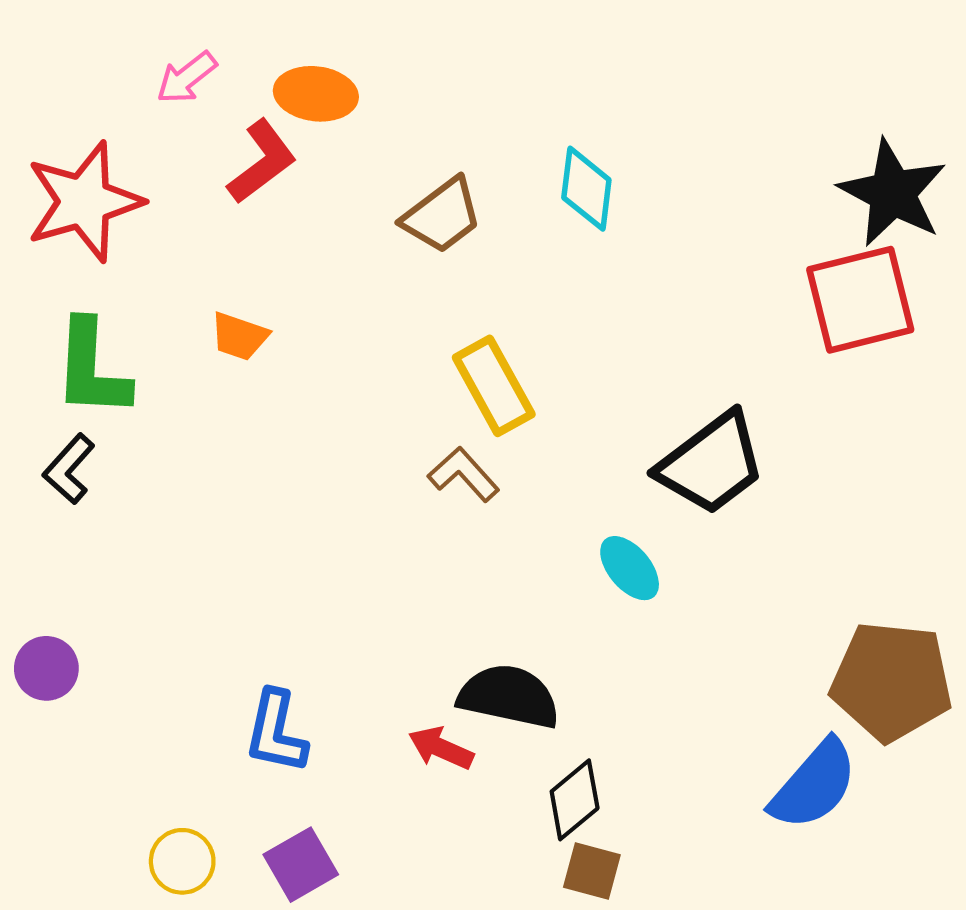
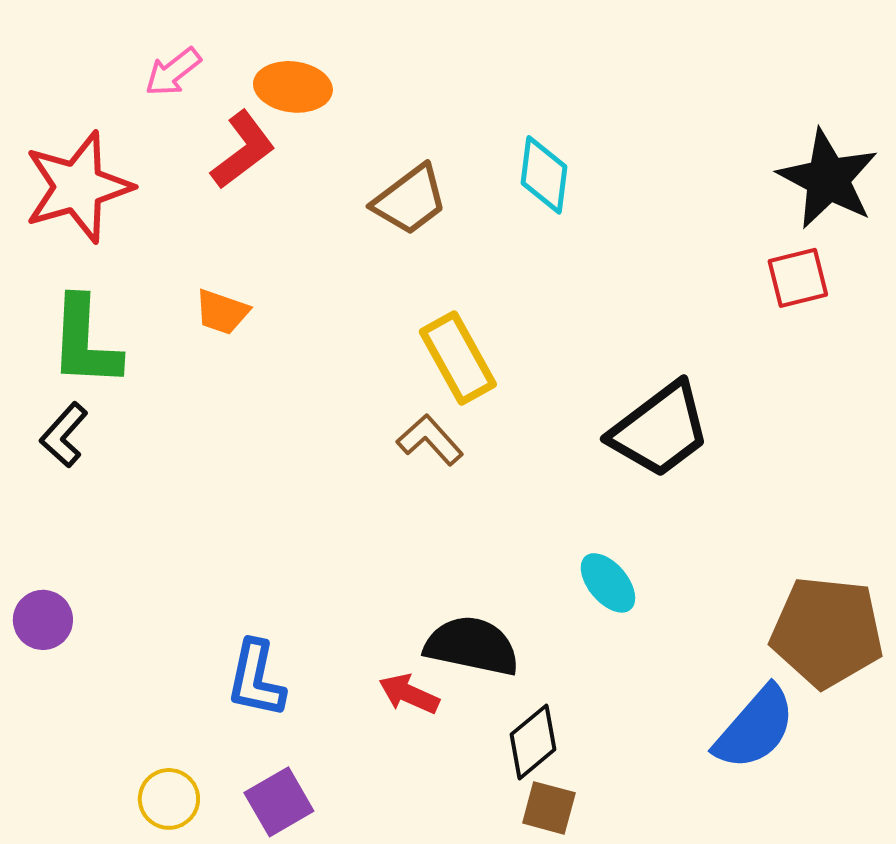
red square: (860, 300) -> (798, 278), size x0.6
cyan ellipse: (630, 568) -> (608, 583), moved

